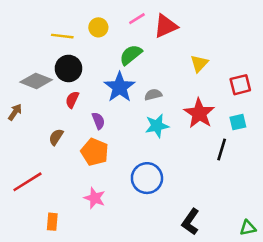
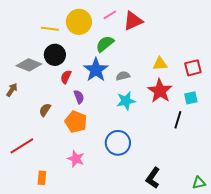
yellow circle: (98, 27) -> (79, 22), size x1.6
yellow triangle: (199, 64) -> (160, 64), moved, turned 42
red semicircle: (72, 100) -> (66, 77), moved

